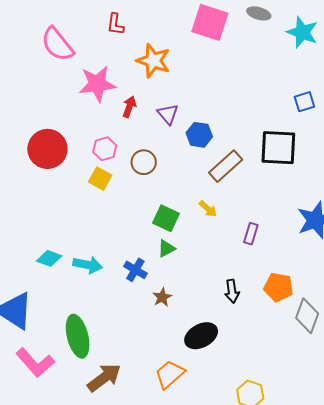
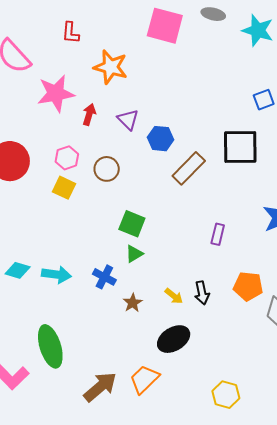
yellow arrow: (208, 209) -> (174, 296), moved
brown arrow: (104, 378) -> (100, 387), moved

